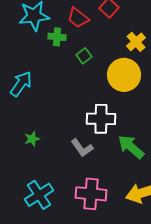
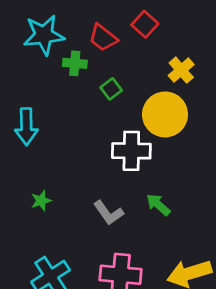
cyan arrow: (21, 84) -> (26, 127), turned 144
white cross: (101, 119) -> (131, 151), moved
green arrow: (131, 147) -> (158, 205), moved, size x0.7

